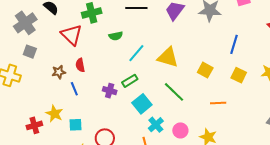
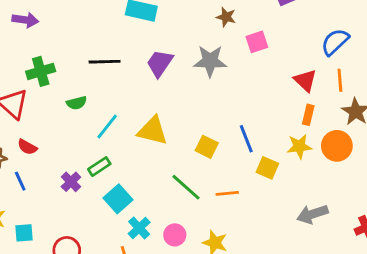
blue line: (234, 44) -> (246, 139), moved, turned -36
red semicircle: (80, 65) -> (27, 147), turned -48
yellow square: (239, 75) -> (267, 168), moved
purple cross: (110, 91) -> (71, 182), turned 32
green line: (174, 92) -> (186, 187), moved

